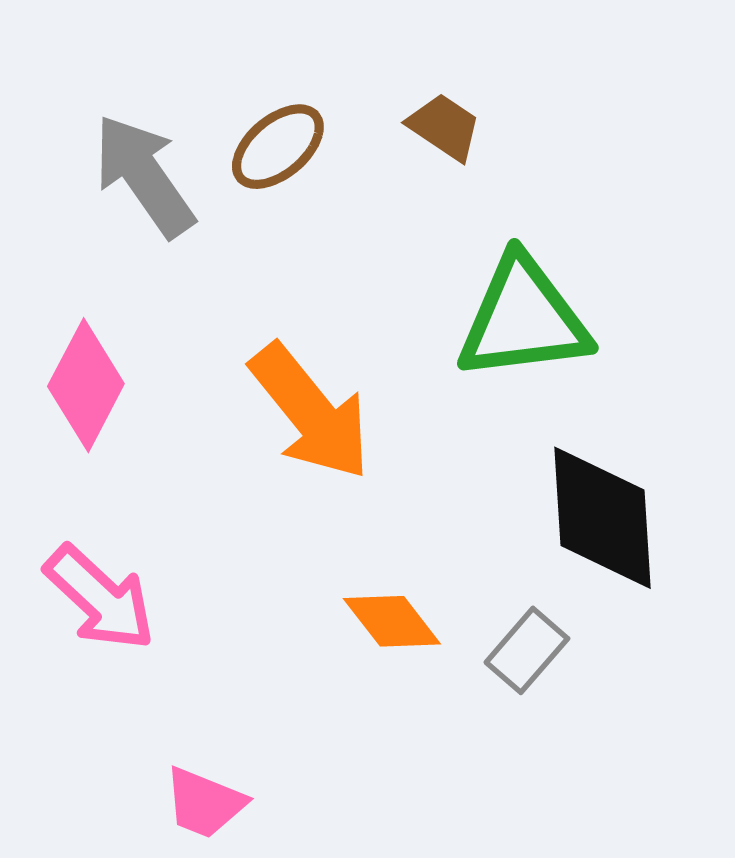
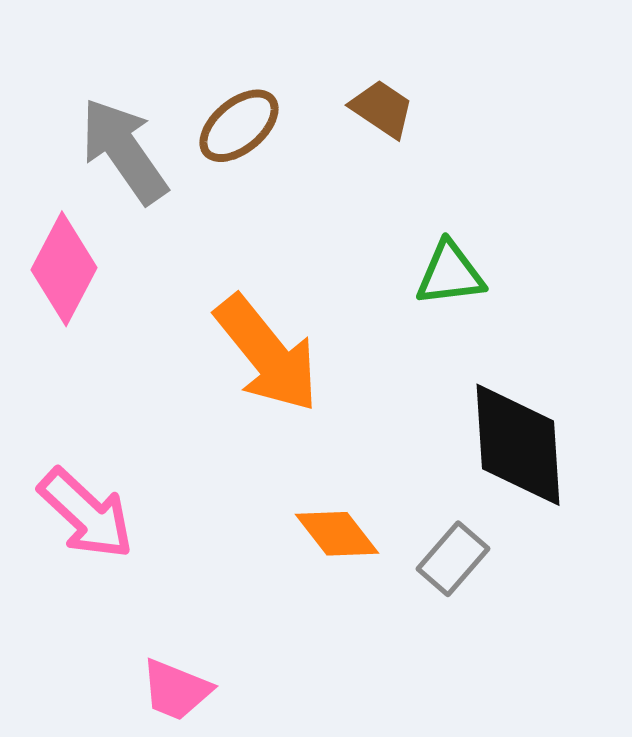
green triangle: (523, 319) -> (450, 274), size x0.6
pink diamond: (86, 385) -> (64, 269), moved

